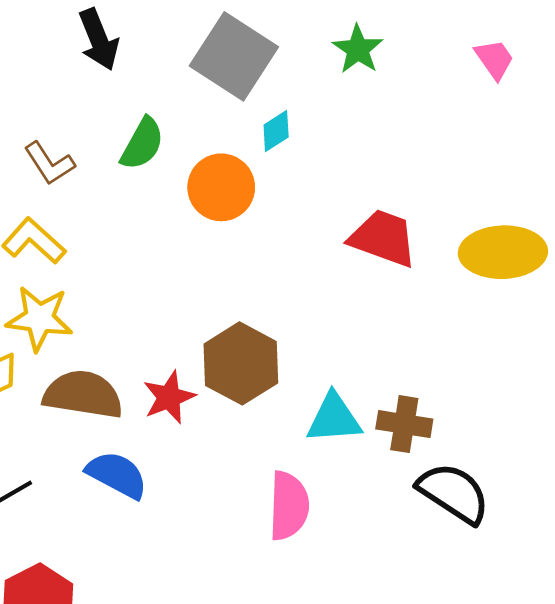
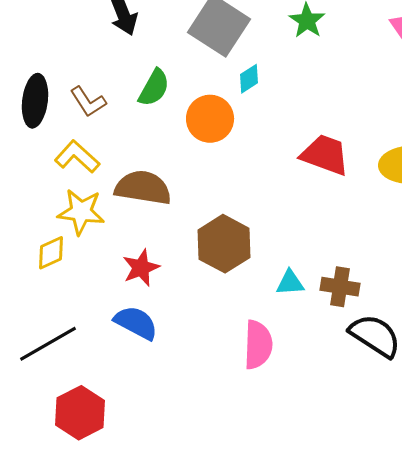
brown semicircle: (83, 394) -> (143, 188), moved
red star: (169, 397) -> (141, 268), moved
cyan triangle: (334, 418) -> (290, 283), size x0.7

